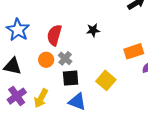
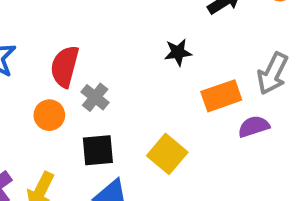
black star: (93, 30) -> (178, 52), moved
gray cross: (65, 58) -> (95, 97), moved

